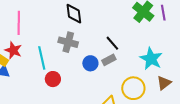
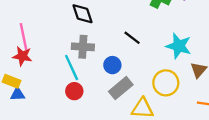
red star: (13, 50) -> (22, 56), moved
cyan line: (42, 58) -> (72, 67), moved
gray rectangle: (109, 60) -> (121, 88), moved, size x1.5

